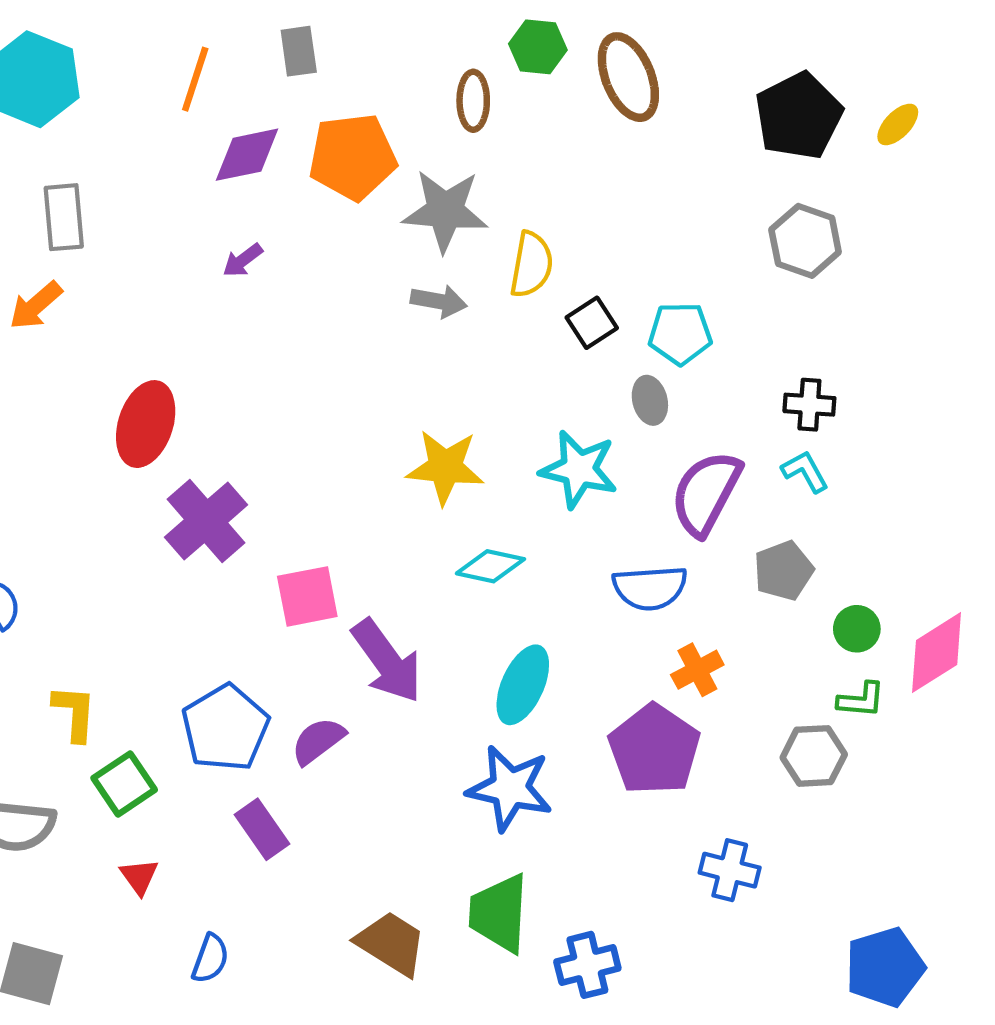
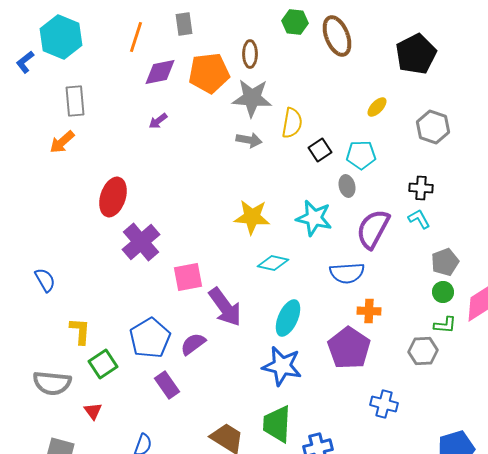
brown ellipse: (473, 101) -> (250, 54), moved
yellow ellipse: (898, 124) -> (377, 107), moved
gray hexagon: (805, 241) -> (433, 127), moved
gray pentagon: (784, 571) -> (445, 262), moved
orange cross: (697, 670) -> (369, 311), turned 30
red triangle: (139, 877) -> (93, 411), moved

